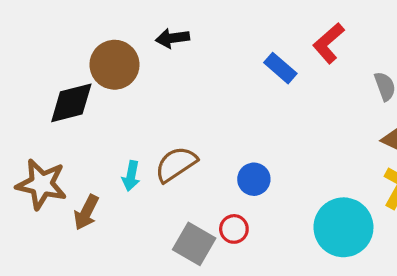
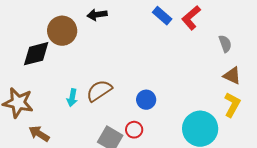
blue rectangle: (280, 68) -> (162, 16), moved
brown arrow: (86, 212) -> (39, 134), moved, turned 95

